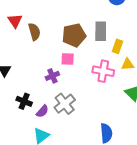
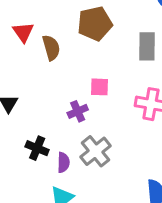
brown pentagon: (74, 35) -> (95, 24), moved
purple semicircle: (42, 111) -> (63, 162), turned -40

